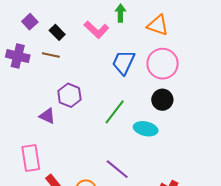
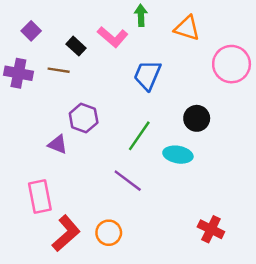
black rectangle: (57, 32) -> (76, 46), moved
pink circle: (163, 64) -> (232, 64), moved
purple line: (117, 169) -> (128, 181), moved

